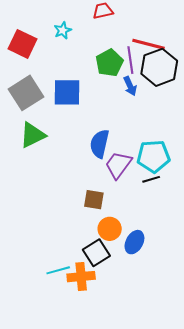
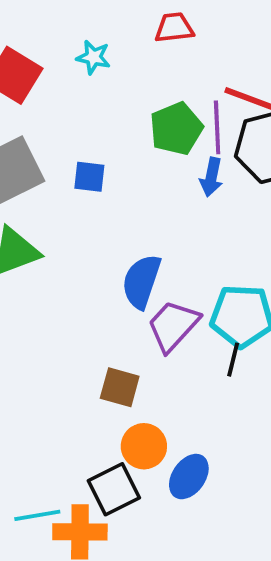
cyan star: (63, 30) -> (93, 57), turned 30
blue arrow: (130, 86) -> (211, 177), turned 30
blue square: (67, 92) -> (89, 177), size x0.6
black line: (151, 179) -> (233, 360), turned -66

